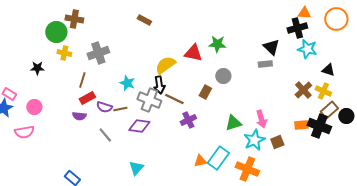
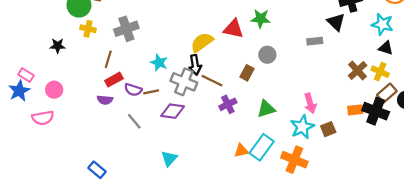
black triangle: (271, 47) -> (336, 22), moved
cyan star: (307, 49) -> (382, 24), moved
green triangle: (233, 123) -> (266, 109), moved

